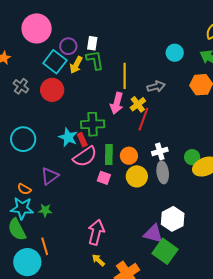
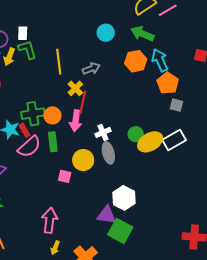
pink arrow: (117, 103) -> (76, 121), moved
orange circle: (129, 156) -> (52, 115), moved
pink square: (104, 178) -> (65, 176), moved
yellow arrow: (98, 260) -> (55, 248), turned -104

